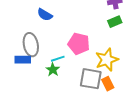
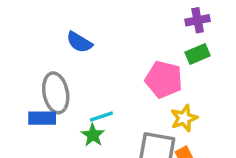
pink pentagon: (79, 44) -> (164, 79), moved
yellow star: (107, 60) -> (184, 118), size x0.7

